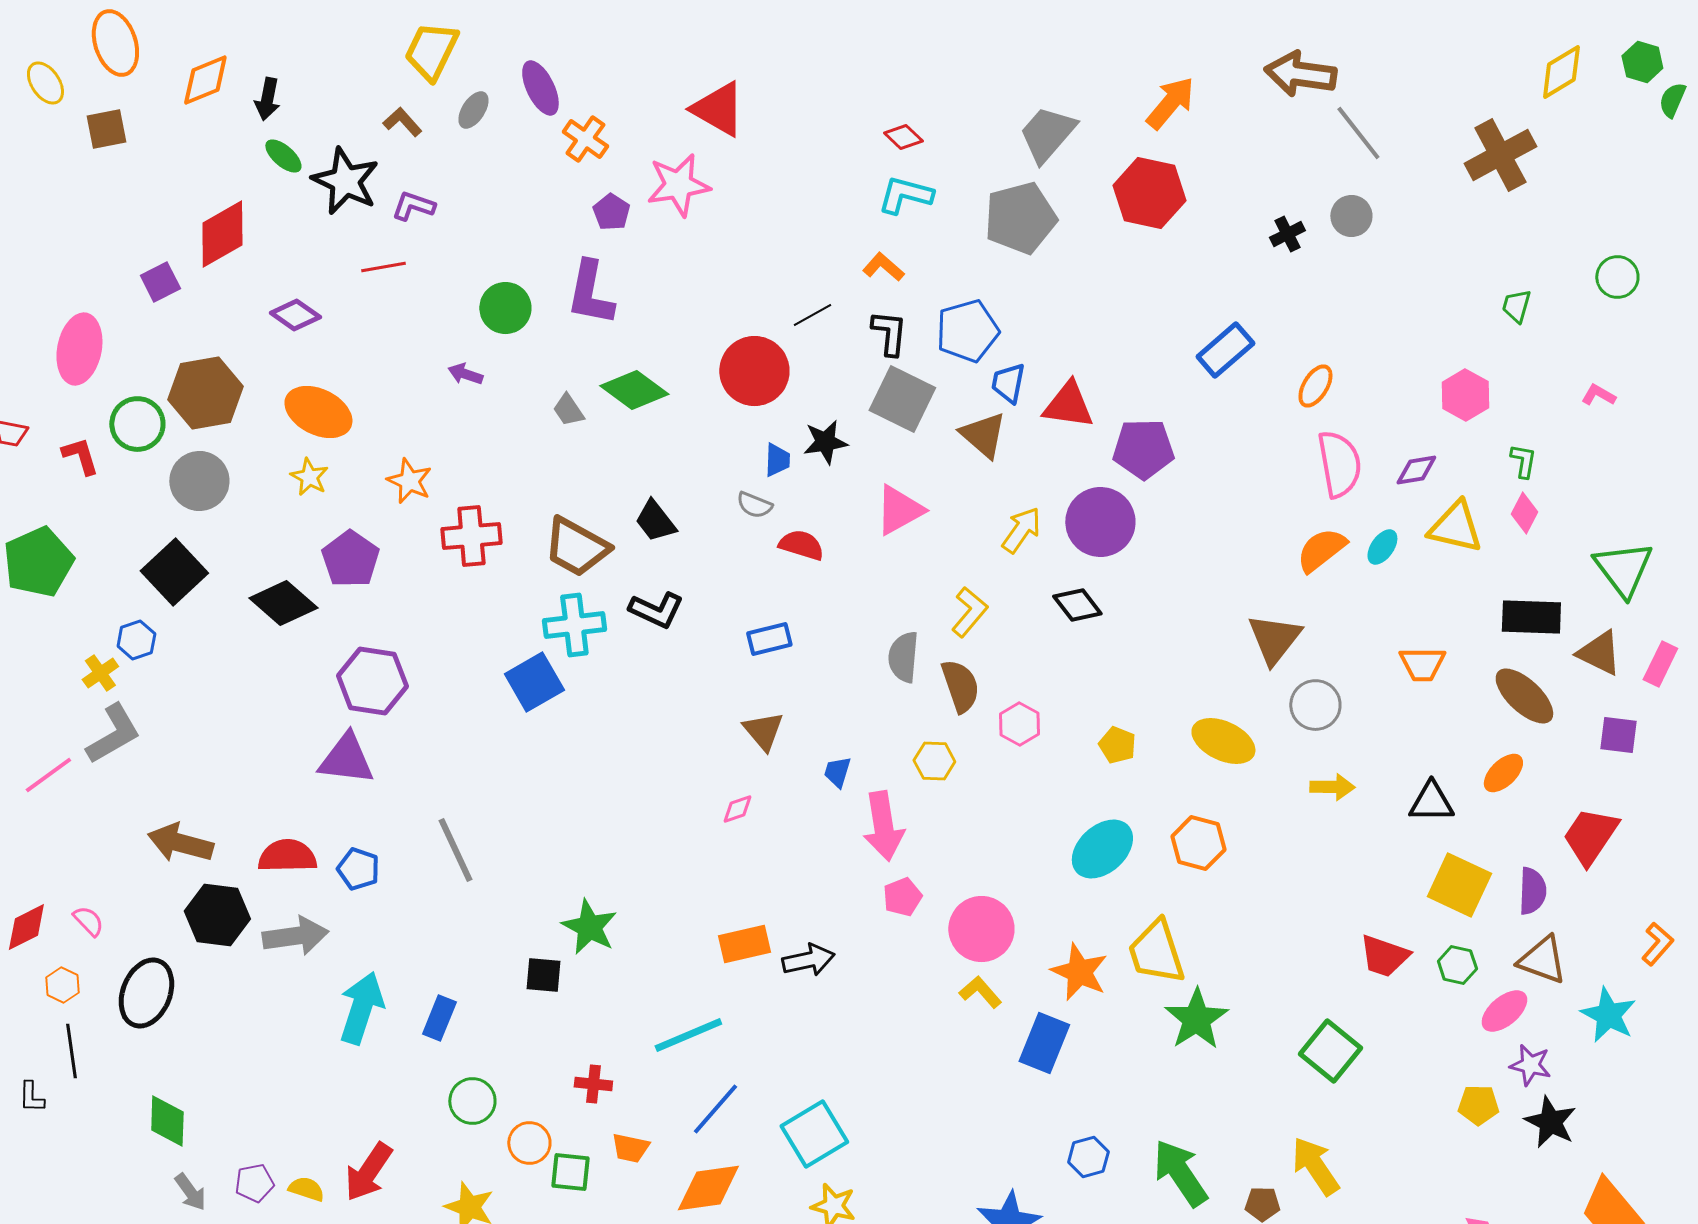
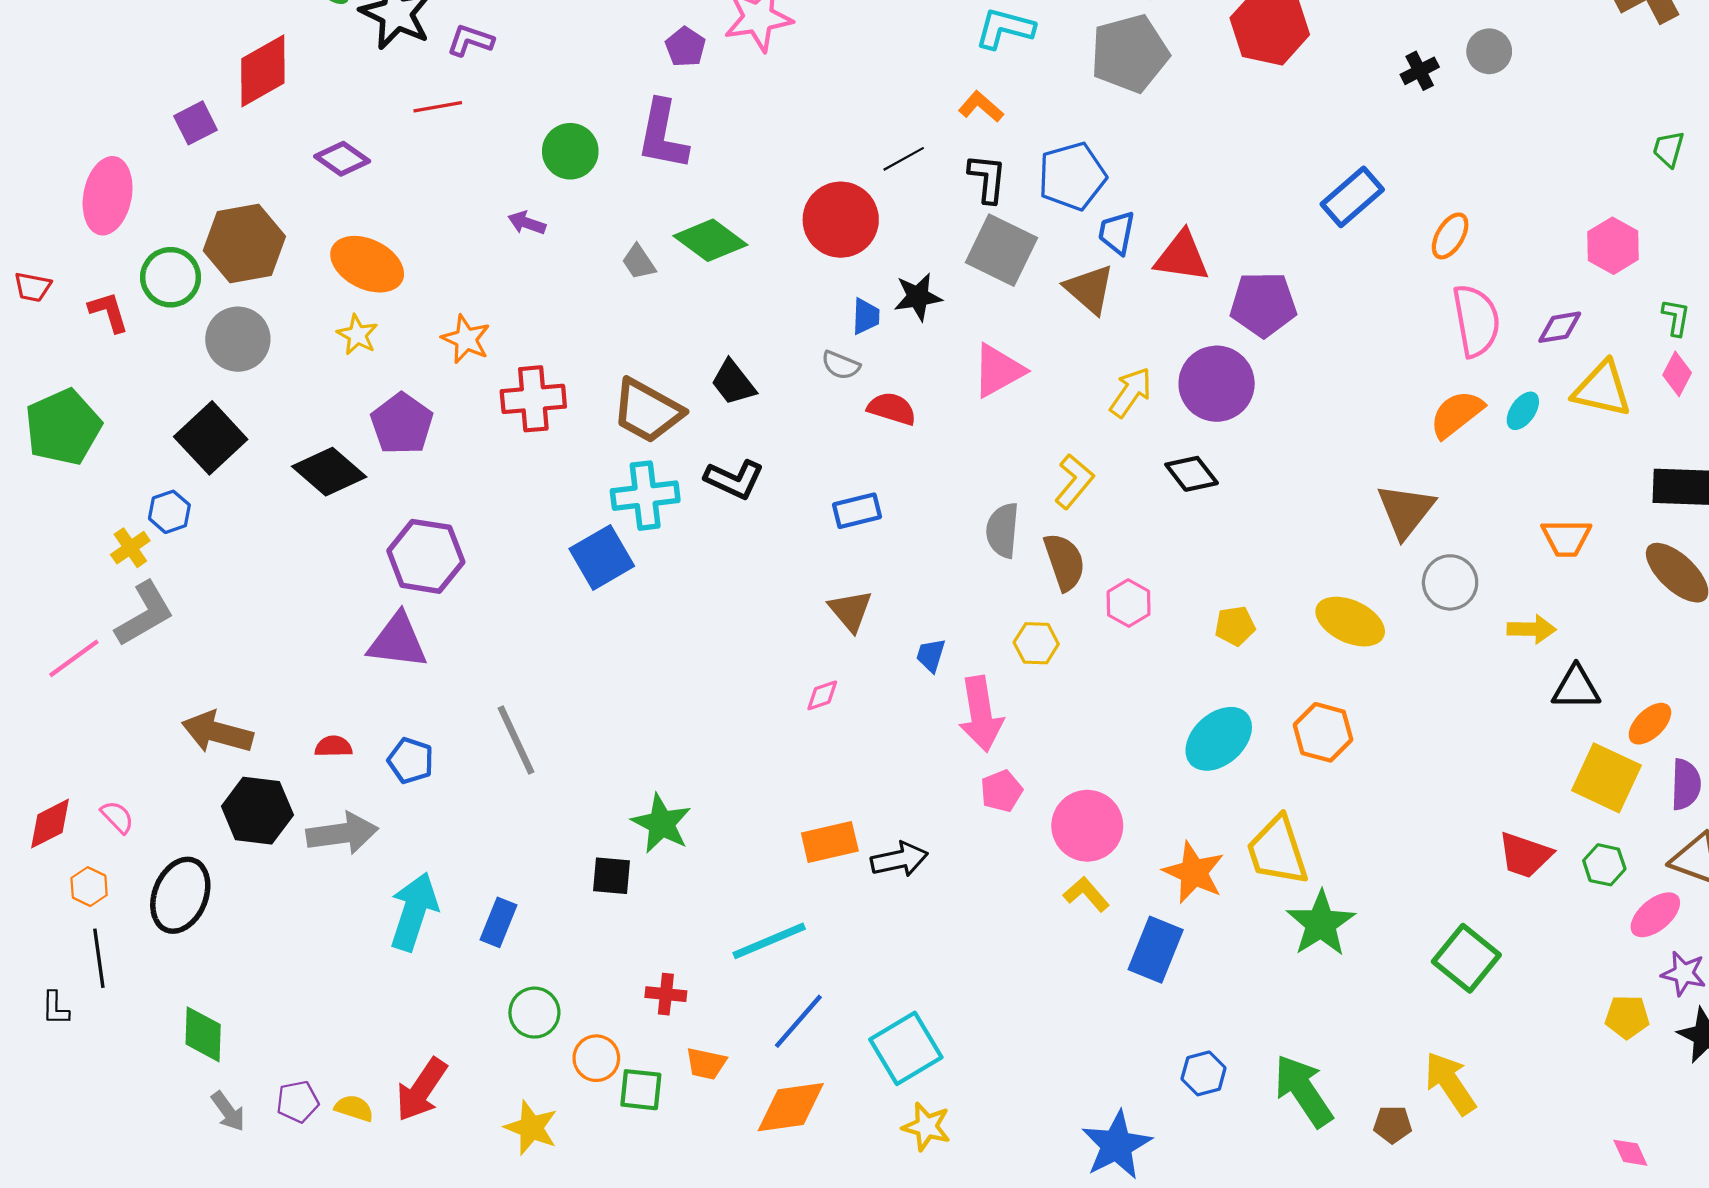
yellow pentagon: (1117, 745) -> (1235, 626), turned -30
orange ellipse: (1503, 773) -> (1650, 724), moved
yellow arrow: (1332, 787) -> (1532, 629), moved
red semicircle: (287, 856) -> (333, 746), size x0.6

